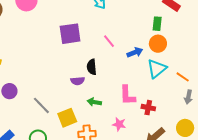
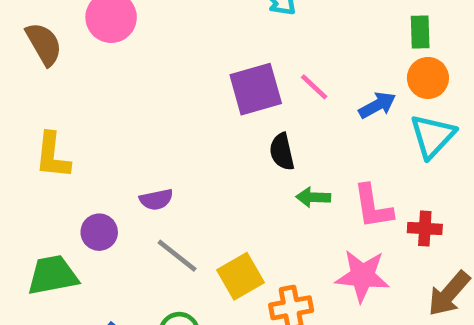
purple square: (70, 34) -> (256, 89), moved
purple semicircle: (78, 81) -> (156, 200), moved
green arrow: (94, 102) -> (313, 197), moved
pink star: (119, 124) -> (362, 276), size x1.6

